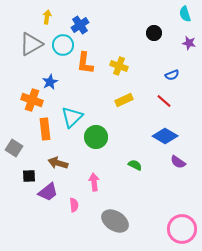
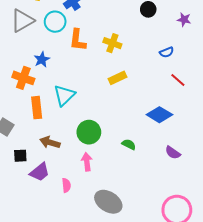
red line: (164, 101) -> (178, 80), moved
green circle: (96, 137) -> (89, 132), moved
purple semicircle: (178, 162) -> (173, 153), moved

